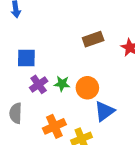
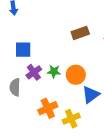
gray semicircle: (16, 113) -> (15, 87), moved

